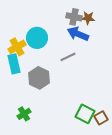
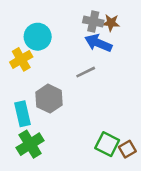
cyan circle: (37, 38) -> (38, 37), moved
cyan rectangle: (14, 64) -> (22, 114), moved
green cross: (24, 114) -> (30, 144), size x1.5

